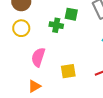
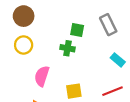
green cross: (56, 25) -> (67, 48), moved

